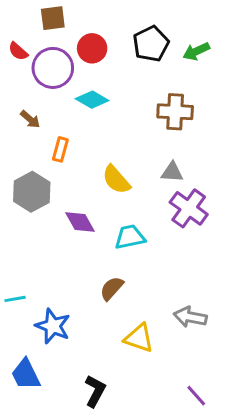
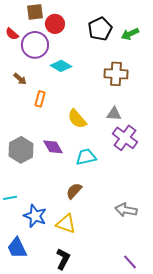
red circle: (92, 48) -> (55, 24), moved
gray hexagon: (32, 192) -> (21, 150), moved
yellow triangle: (139, 338) -> (66, 224), moved

